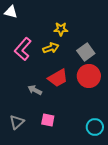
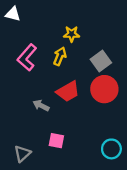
yellow arrow: (51, 48) -> (60, 56), turned -49
gray triangle: (17, 122) -> (22, 154), moved

